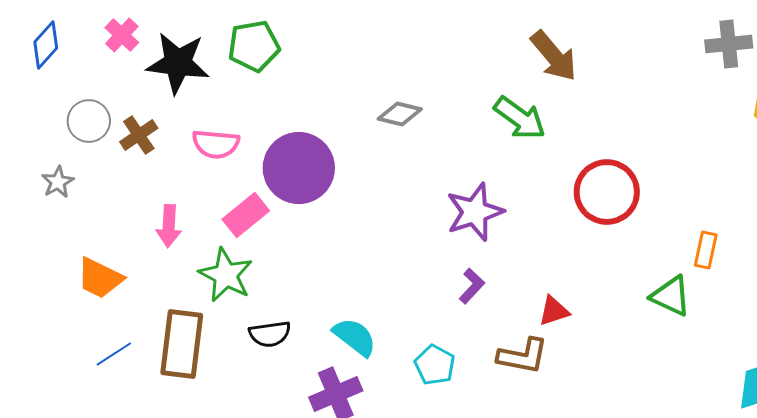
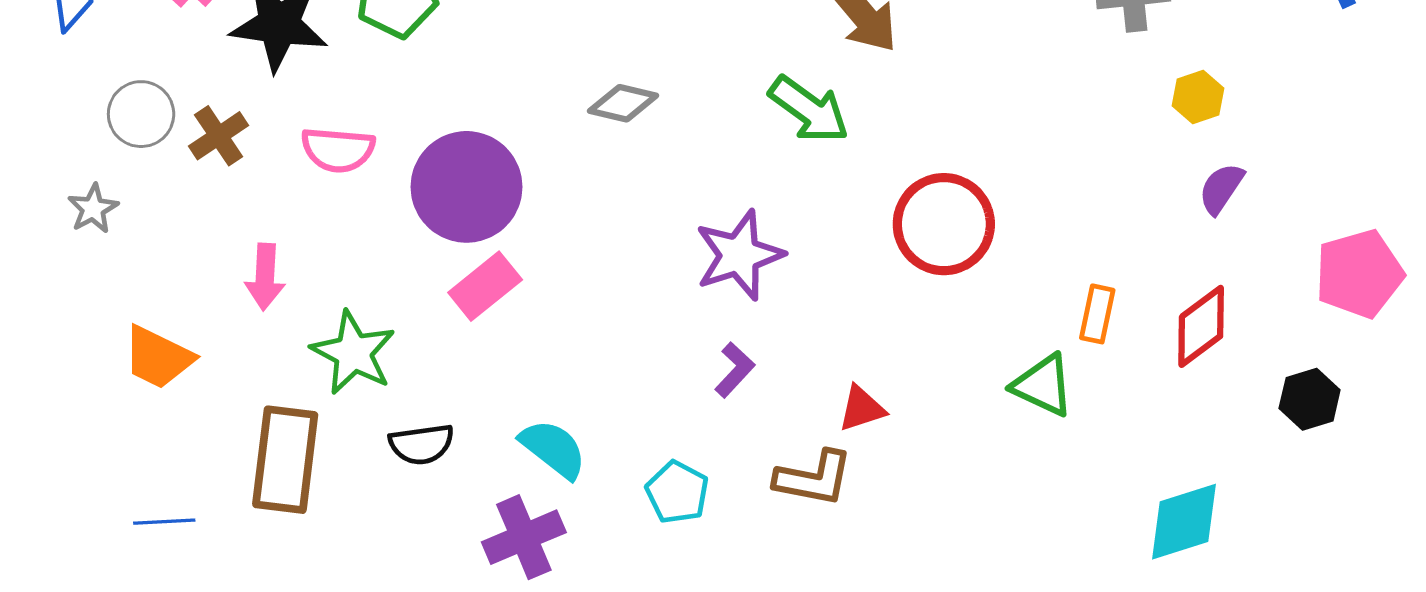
pink rectangle: (246, 215) -> (485, 286), moved
blue line: (114, 354) -> (164, 522), moved, turned 30

